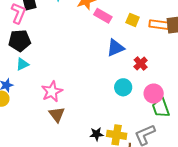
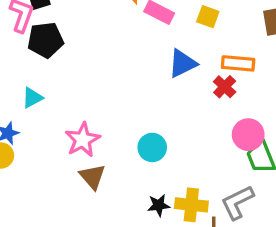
orange rectangle: (159, 25) -> (238, 63), moved
black pentagon: (20, 41) -> (45, 40), moved
cyan circle: (123, 87) -> (152, 147), moved

